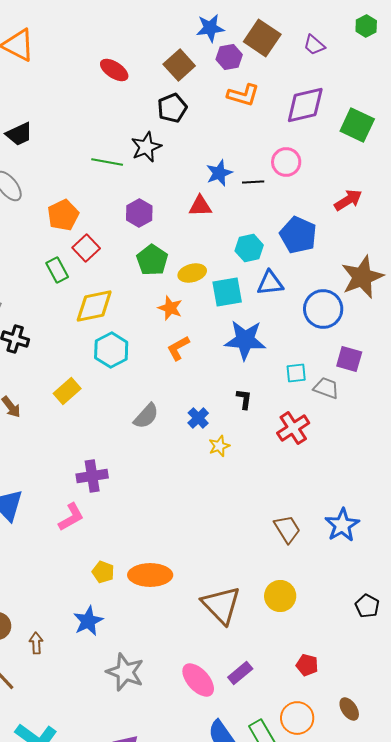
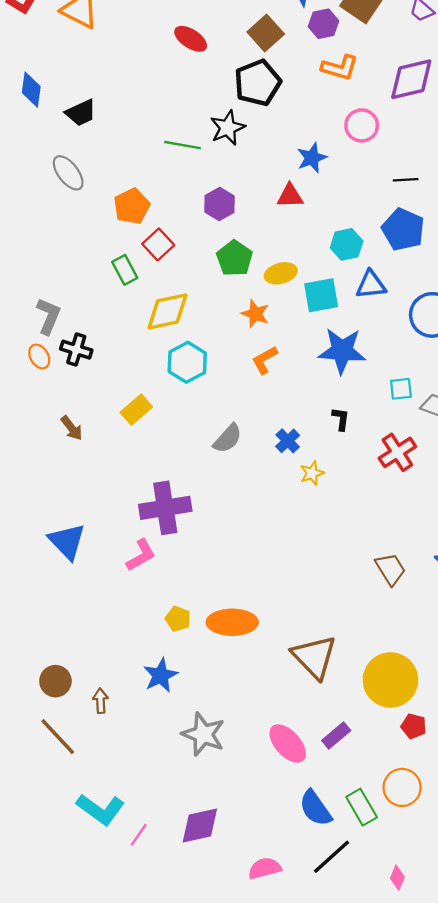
black pentagon: (172, 108) -> (258, 83), size x1.4
pink circle: (286, 162) -> (362, 125), moved
black line: (253, 182) -> (406, 180), moved
purple cross: (92, 476) -> (165, 508), size x1.4
yellow circle: (280, 596) -> (390, 680), moved, size x1.5

